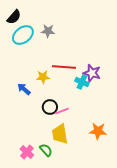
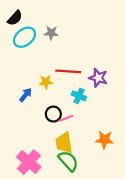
cyan cross: (82, 82) -> (79, 96), moved
blue arrow: (24, 89) -> (26, 95), turned 88
green semicircle: (46, 150) -> (68, 161), moved, size x1.5
pink cross: (27, 152) -> (29, 162), size x1.6

